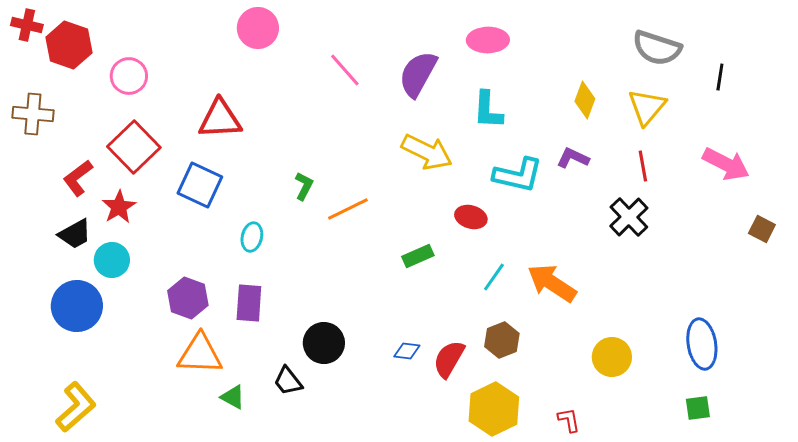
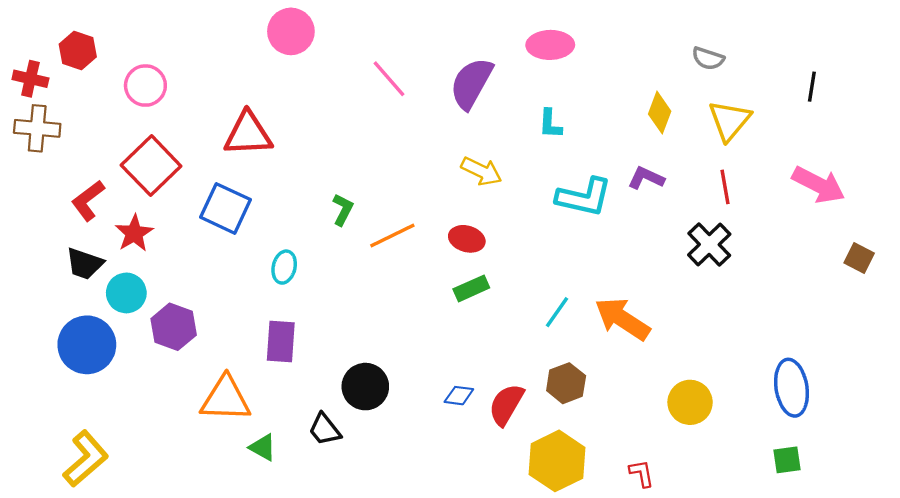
red cross: (27, 25) -> (30, 79), moved
red hexagon: (69, 45) -> (78, 51), size x0.7
gray semicircle: (657, 48) -> (708, 58), moved, size x0.6
cyan L-shape: (488, 110) -> (550, 124), size x0.7
yellow arrow: (427, 152) -> (481, 171), size x0.7
red ellipse: (471, 217) -> (467, 239), moved
black trapezoid: (75, 234) -> (85, 264), turned 48
purple hexagon: (188, 298) -> (174, 327), moved

